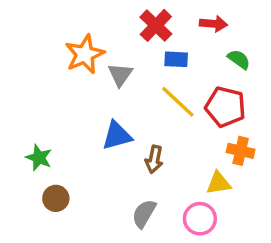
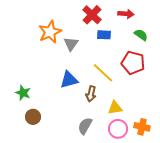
yellow line: (178, 102) -> (103, 73), moved
orange cross: (241, 151) -> (142, 127), moved
yellow triangle: (219, 183) -> (115, 108), moved

